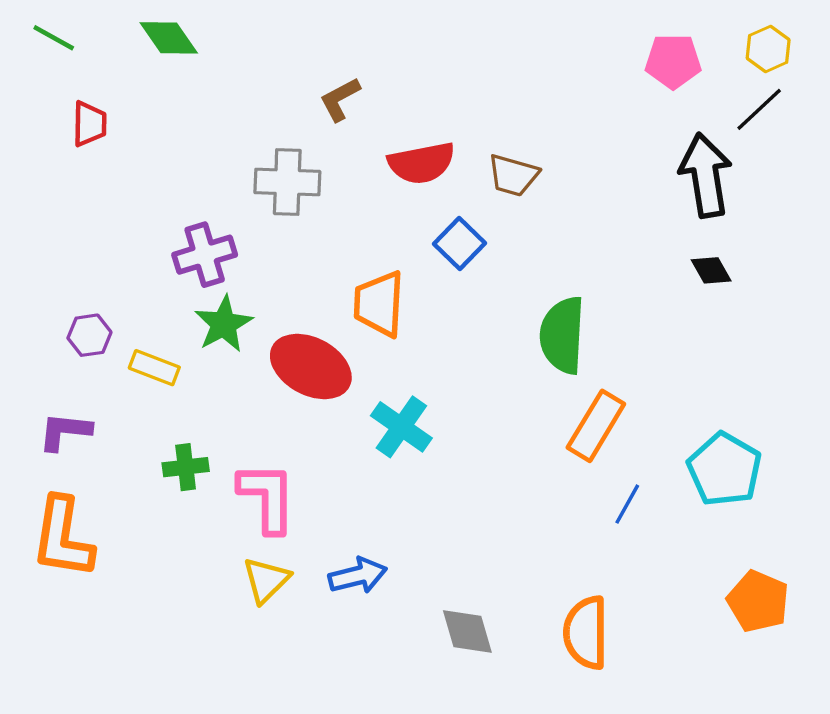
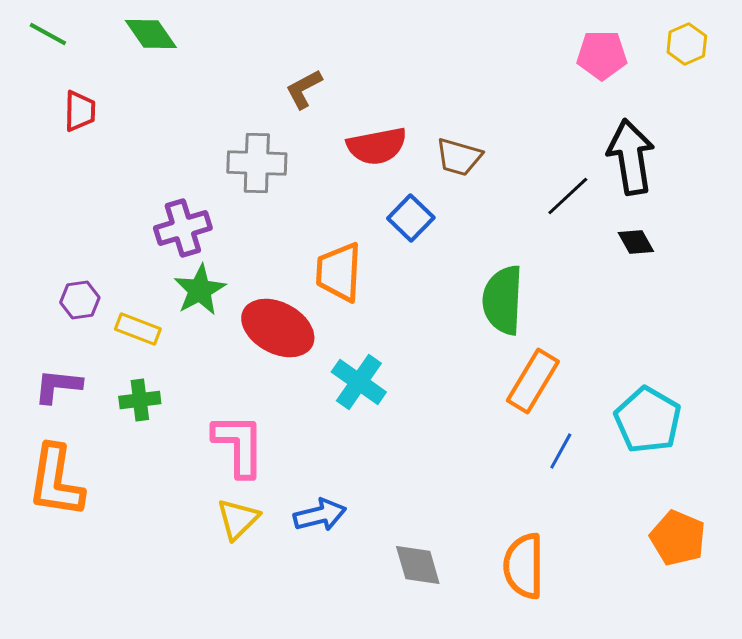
black line: (759, 109) -> (568, 196), moved
green cross: (186, 467) -> (140, 400), moved

